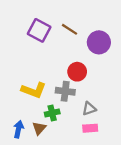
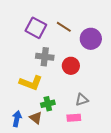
gray cross: (65, 91) -> (45, 57), moved
brown triangle: (39, 128) -> (36, 118), turned -32
pink rectangle: (90, 128) -> (74, 118), moved

